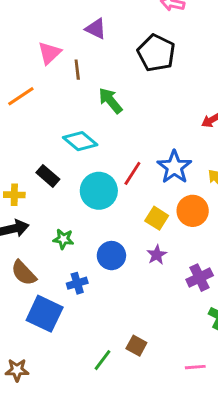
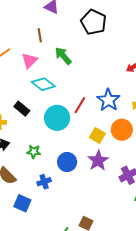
pink triangle: (49, 53) -> (30, 61), moved
purple star: (157, 255) -> (98, 161), size x1.5
blue square: (45, 314) -> (22, 203), size x0.7

